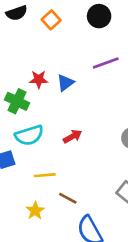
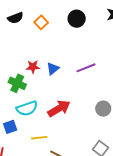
purple line: (106, 63) -> (86, 68), moved
red arrow: (73, 136) -> (59, 108), size x1.6

